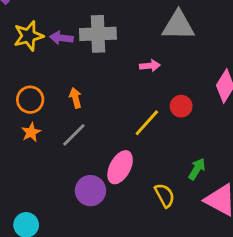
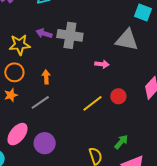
yellow star: (29, 36) -> (20, 45), moved
pink ellipse: (120, 167) -> (17, 134), moved

